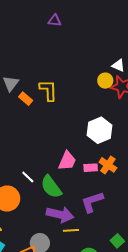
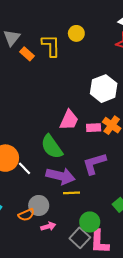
yellow circle: (105, 81) -> (76, 33), moved
white line: (28, 177) -> (24, 168), moved

